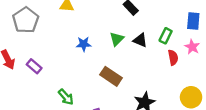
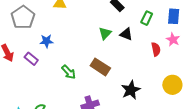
green rectangle: (166, 36) -> (147, 18), moved
blue star: (84, 44) -> (46, 41), moved
green arrow: (66, 97) -> (69, 72), moved

